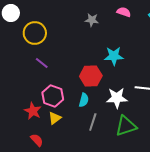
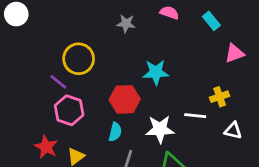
yellow circle: (35, 33) -> (79, 59), moved
pink hexagon: (53, 96) -> (69, 110), moved

